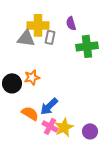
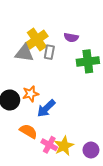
purple semicircle: (71, 23) -> (71, 37), turned -64
yellow cross: (38, 25) -> (37, 40), turned -35
blue arrow: (49, 106) -> (46, 108), moved

